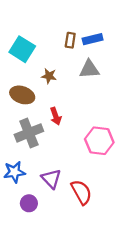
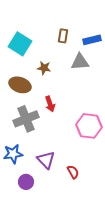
blue rectangle: (93, 39) -> (92, 40), moved
red semicircle: (81, 192) -> (73, 172), size x0.6

